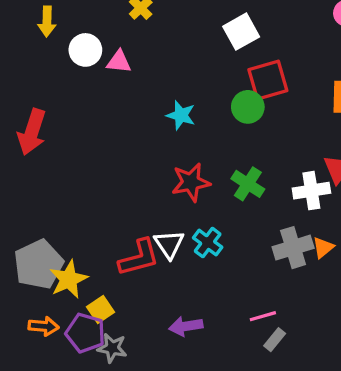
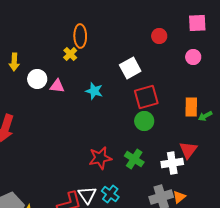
green circle: (248, 107) -> (144, 121), moved
cyan star: (181, 115) -> (94, 91), moved

